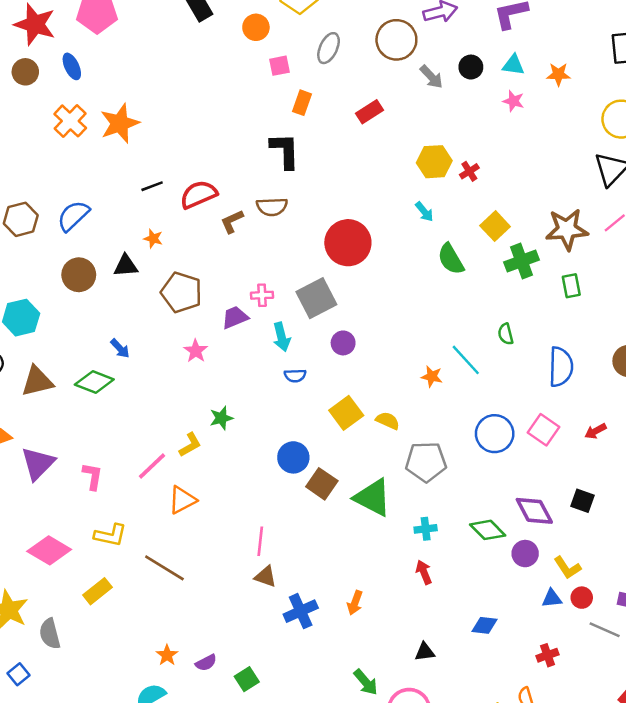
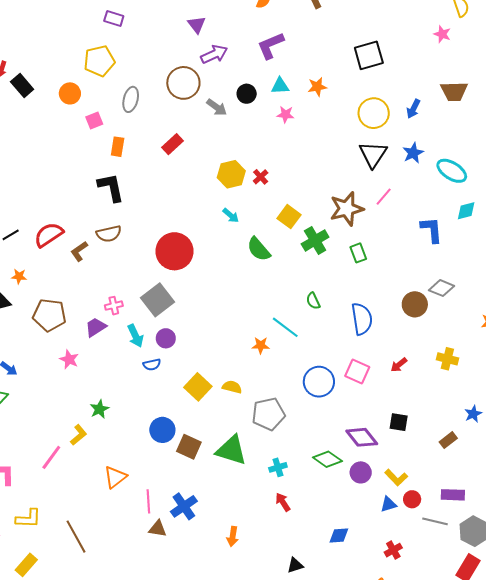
purple circle: (343, 343) -> (166, 338), moved
orange triangle: (182, 500) -> (115, 477), moved
brown line: (164, 568) -> (76, 537), turned 40
blue cross: (301, 611) -> (184, 506), moved

